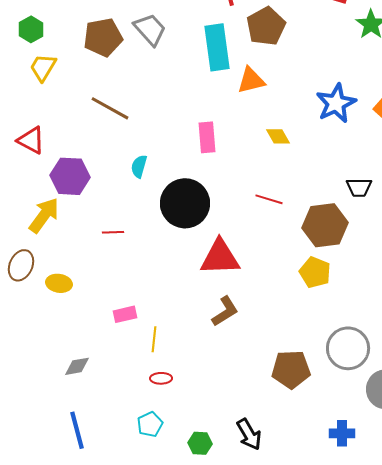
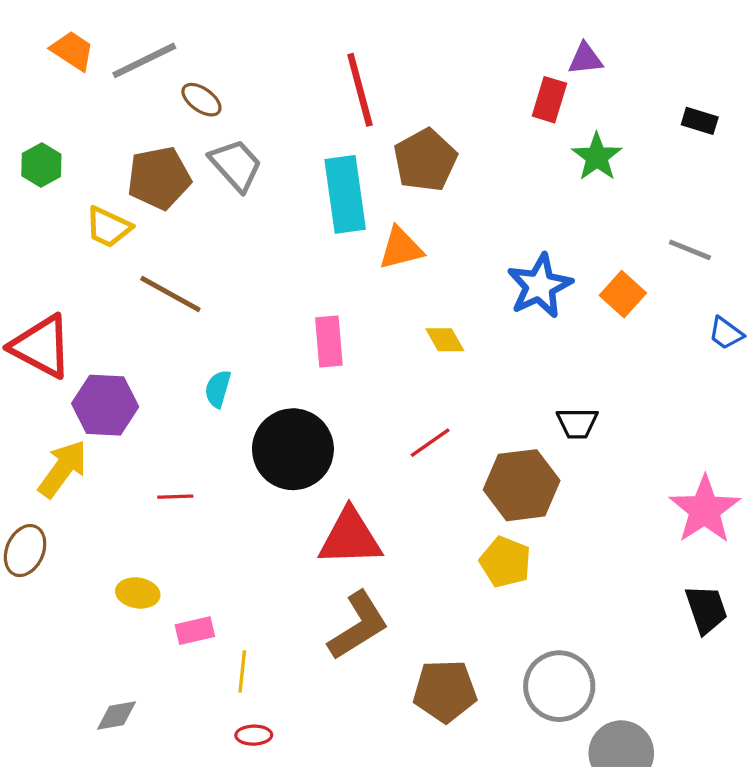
yellow trapezoid: (43, 67) -> (108, 227), moved, turned -96
red triangle: (31, 140) -> (41, 346), size x1.4
red line: (269, 199) -> (430, 443), turned -52
yellow ellipse: (59, 283) -> (138, 593), moved
brown L-shape: (225, 311) -> (358, 626), size x1.4
brown pentagon: (291, 369) -> (445, 691), moved

